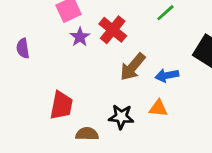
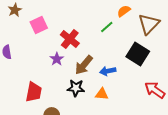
purple star: (80, 37) -> (57, 59), moved
black star: (121, 117) -> (76, 88), moved

